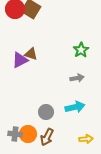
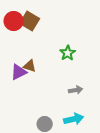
green star: (81, 50) -> (68, 53), moved

